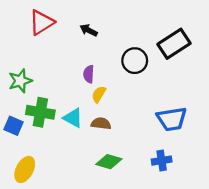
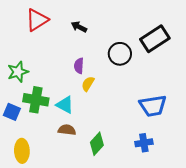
brown semicircle: (101, 123) -> (67, 130), moved
green diamond: (109, 162) -> (97, 144), turned -65
yellow ellipse: (25, 169) -> (22, 151), turned -30

